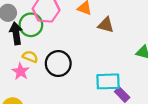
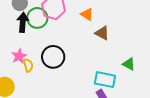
yellow semicircle: (30, 57) -> (28, 65), moved, turned 40
cyan rectangle: (108, 81) -> (105, 80), moved

